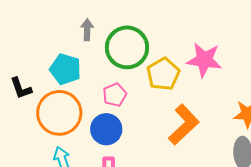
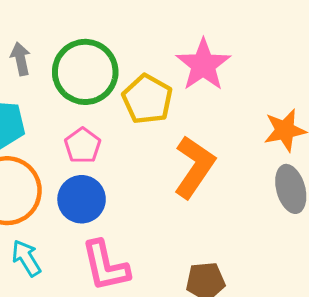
pink star: (204, 60) -> (203, 65), turned -30

